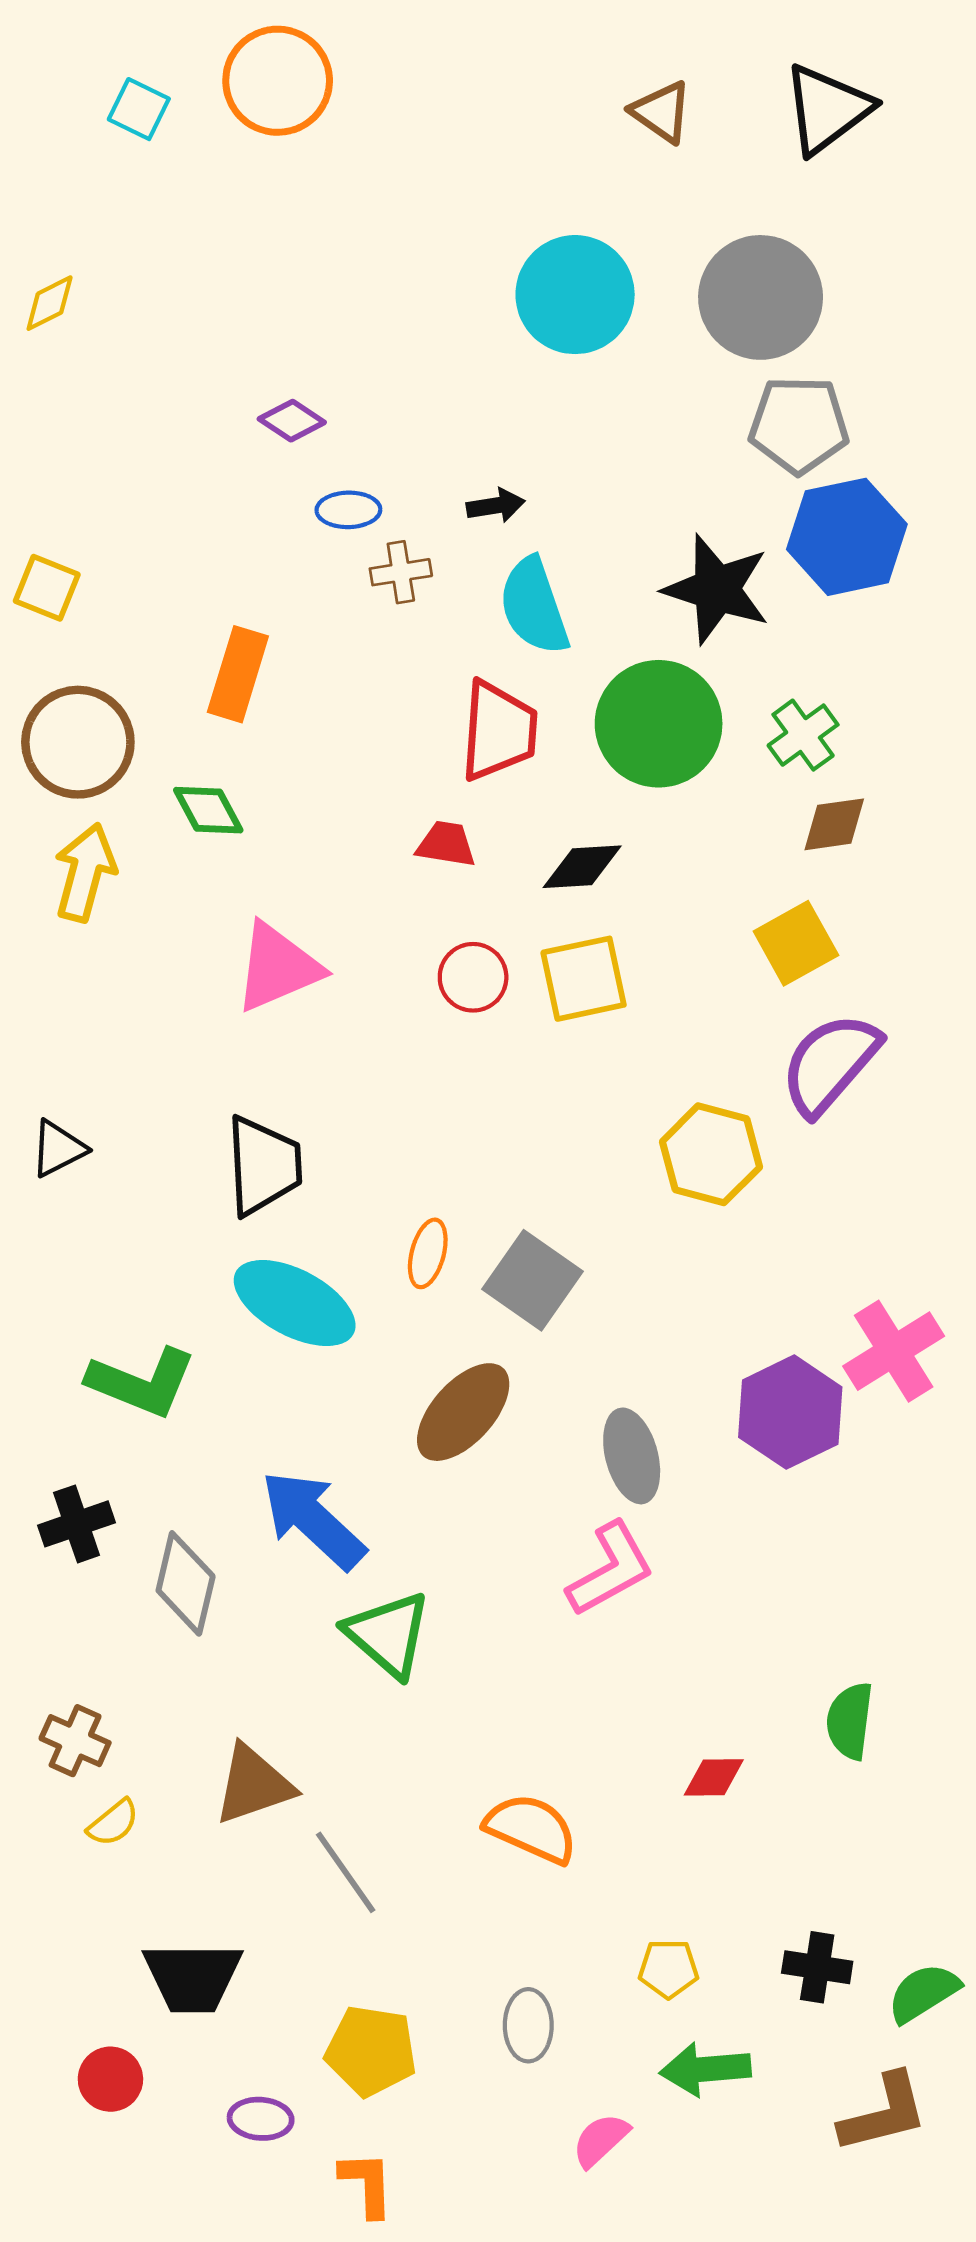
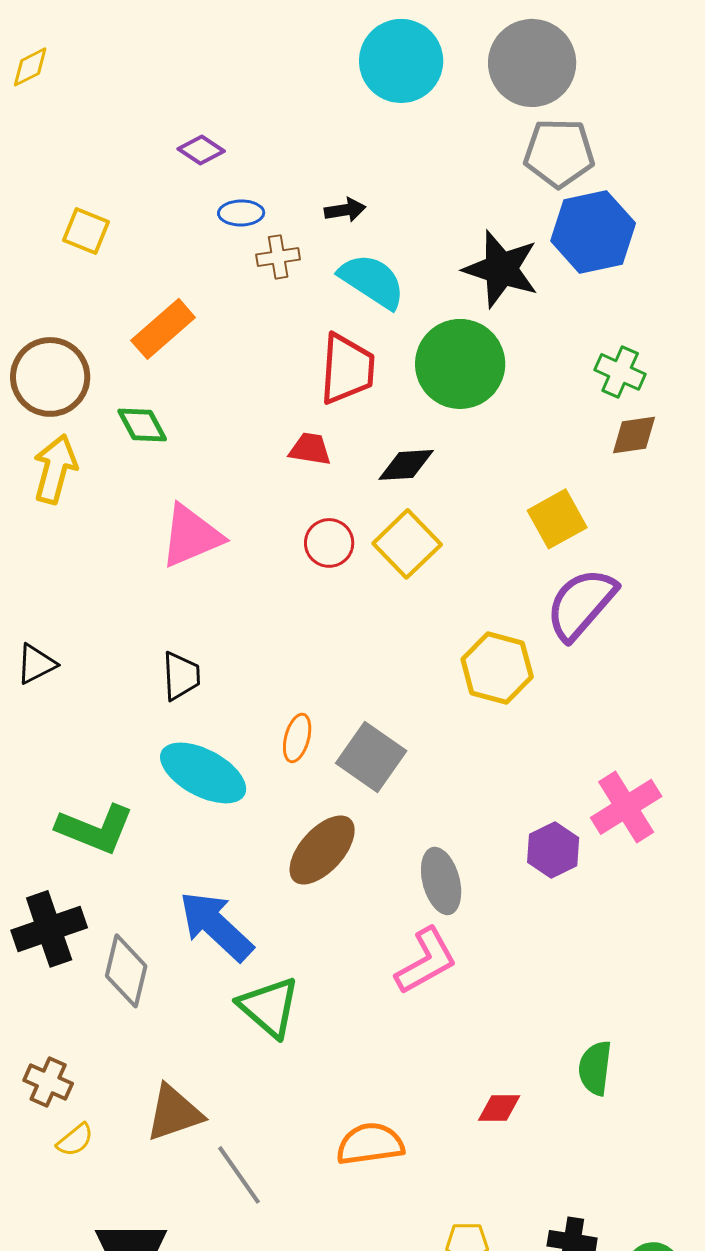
yellow square: (47, 588) -> (86, 231), moved
cyan semicircle: (534, 606) -> (372, 281), turned 142
orange rectangle: (238, 674) -> (163, 329), turned 32
green cross: (803, 735) -> (620, 372), moved, turned -30
brown diamond: (834, 824) -> (634, 435), moved
yellow square: (584, 979) -> (407, 544), turned -32
black trapezoid: (263, 1166) -> (181, 676), size x0.7
purple hexagon: (790, 1412) -> (553, 850), size x0.7
black cross: (76, 1524) -> (49, 929), size x1.4
orange semicircle: (531, 1828) -> (370, 1144), turned -32

